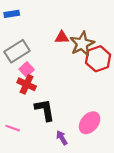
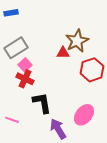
red triangle: (62, 37) -> (63, 53), moved
red hexagon: (98, 59) -> (92, 70), moved
purple arrow: (62, 138) -> (58, 129), size x1.5

